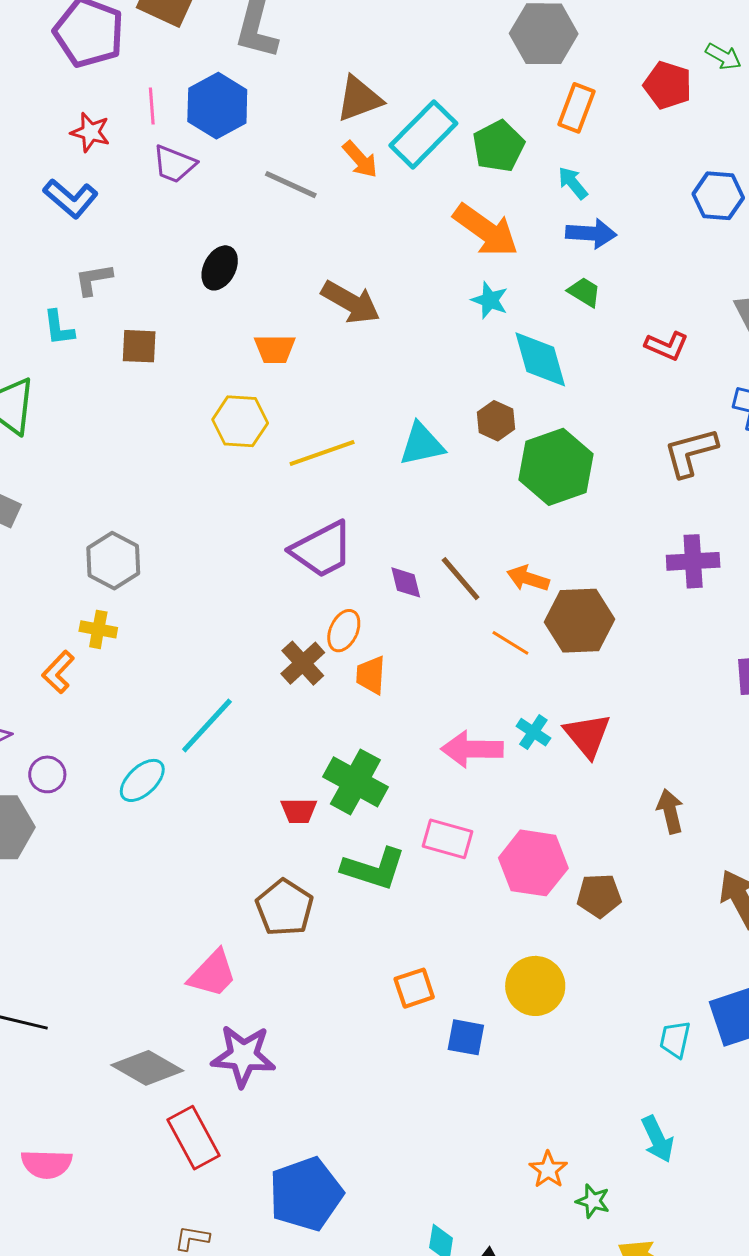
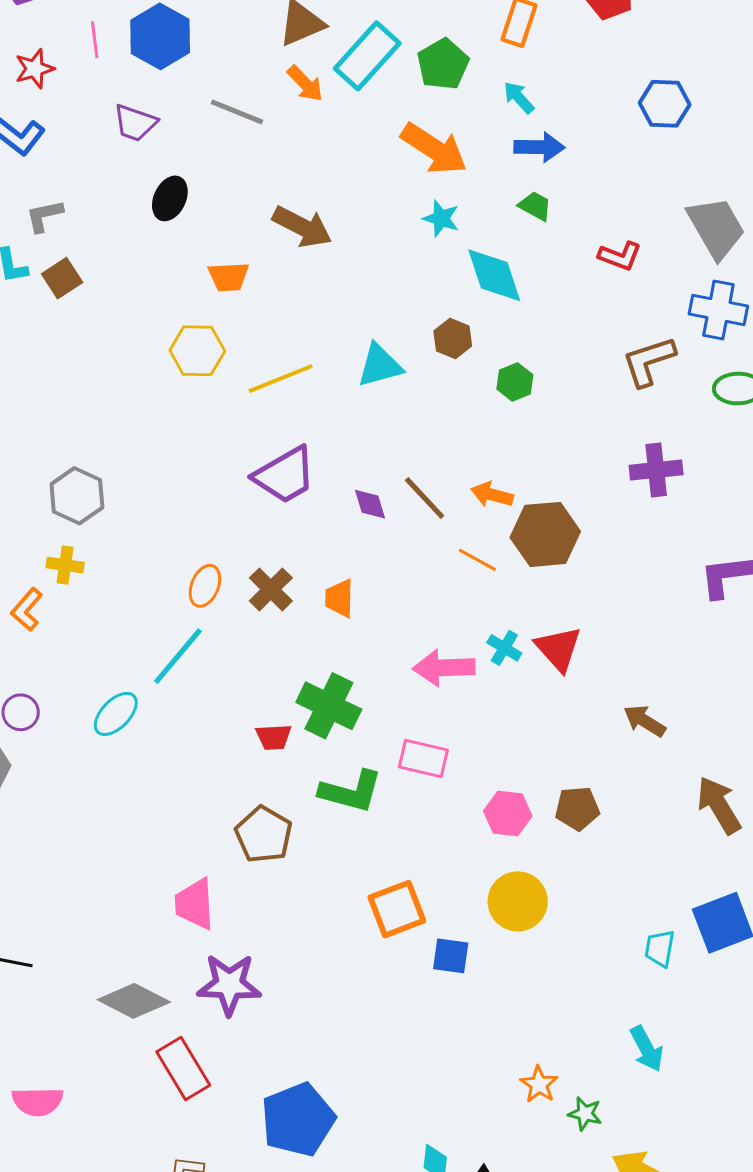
red star: (90, 132) -> (35, 69), turned -30
purple trapezoid: (174, 164) -> (135, 123), moved
brown square: (139, 346) -> (62, 278), moved, turned -33
green hexagon: (556, 467) -> (515, 382), size x0.5
orange ellipse: (344, 631) -> (205, 586), moved
brown arrow: (670, 811) -> (645, 721), turned -42
pink hexagon: (533, 863) -> (508, 814), moved, size x0.7
pink trapezoid: (212, 974) -> (195, 904), turned 136
orange square: (414, 988) -> (397, 909), size x1.4

